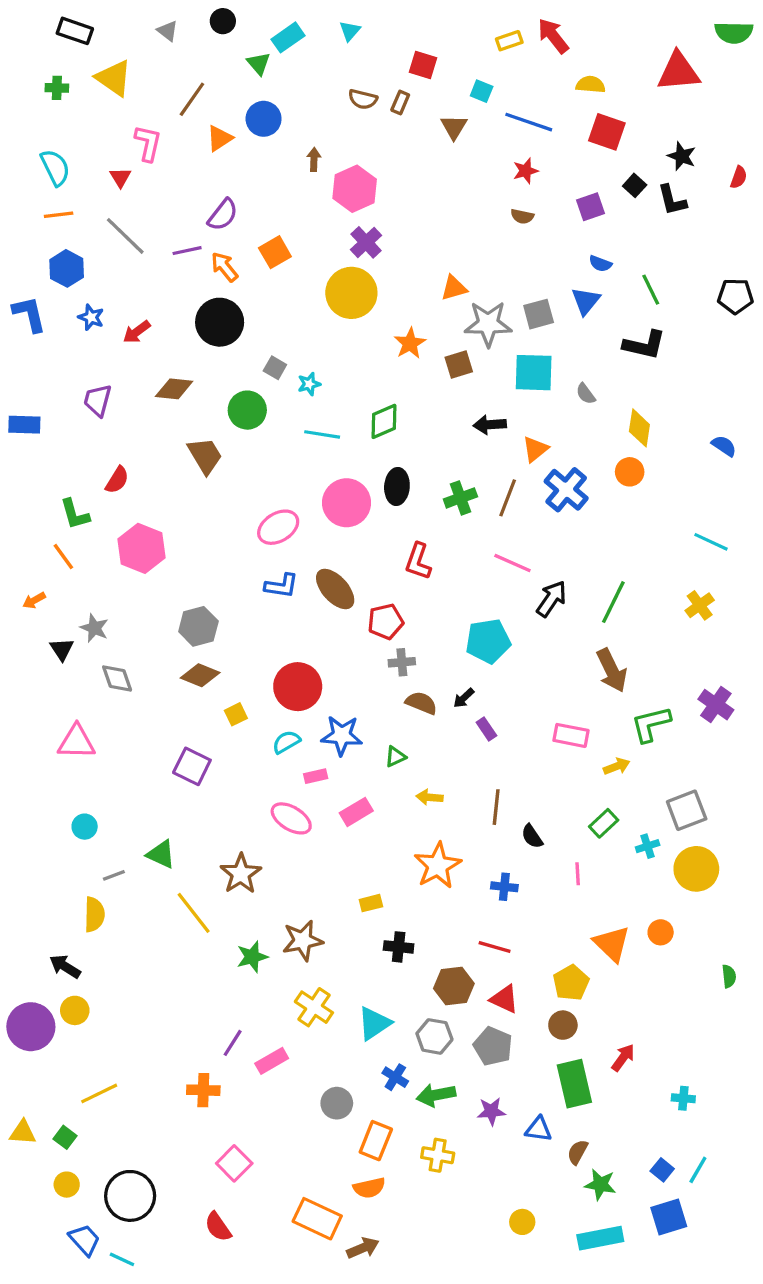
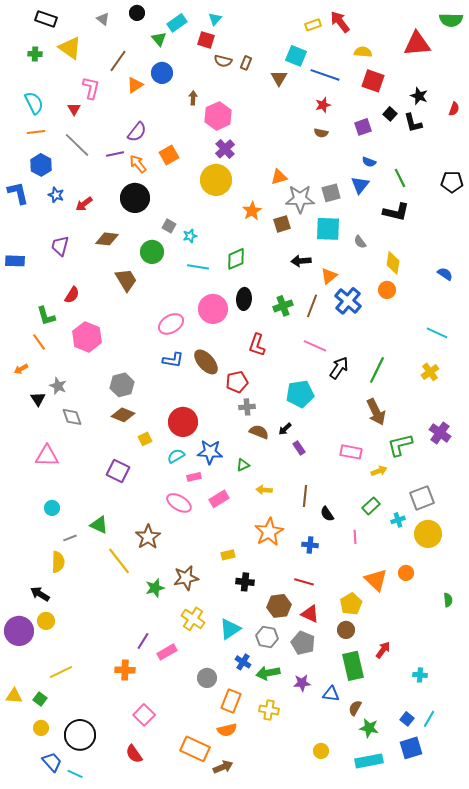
red square: (423, 65) -> (206, 40), moved
cyan square: (482, 91) -> (296, 56), size x1.5

